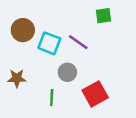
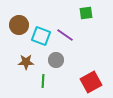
brown star: (17, 78) -> (26, 62), moved
red square: (95, 94) -> (91, 82), moved

